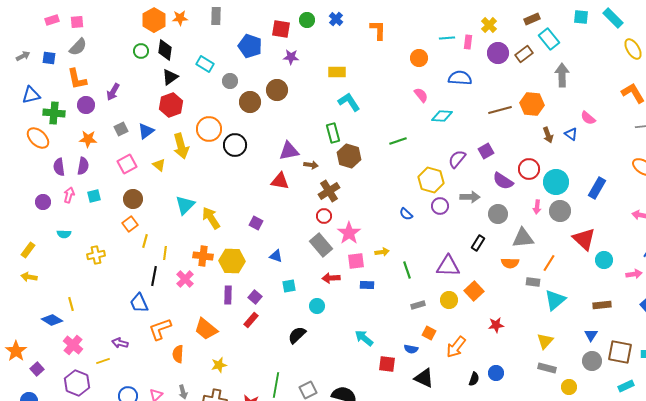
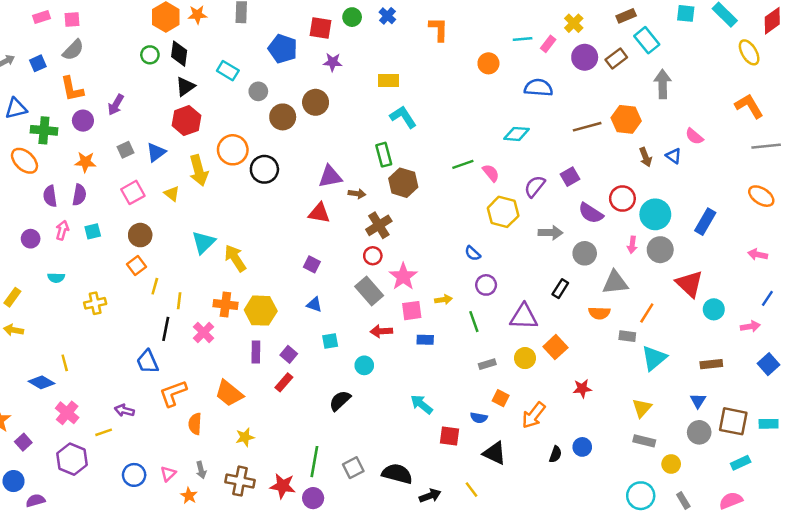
pink rectangle: (468, 42) -> (548, 44), turned 32
blue square: (49, 58) -> (38, 63), turned -32
pink semicircle: (421, 95) -> (491, 173), moved
purple circle: (440, 206) -> (486, 285), moved
purple square: (256, 223) -> (312, 264), moved

